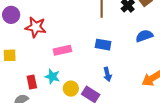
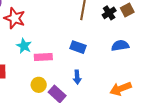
pink rectangle: (62, 50) -> (43, 57), moved
cyan star: (52, 77) -> (24, 46), moved

